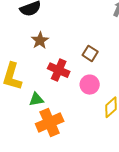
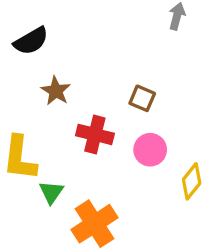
green triangle: (36, 99) -> (51, 192), moved, turned -35

